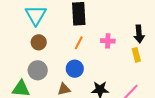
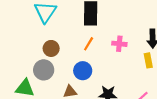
brown circle: (39, 42) -> (51, 48), moved

